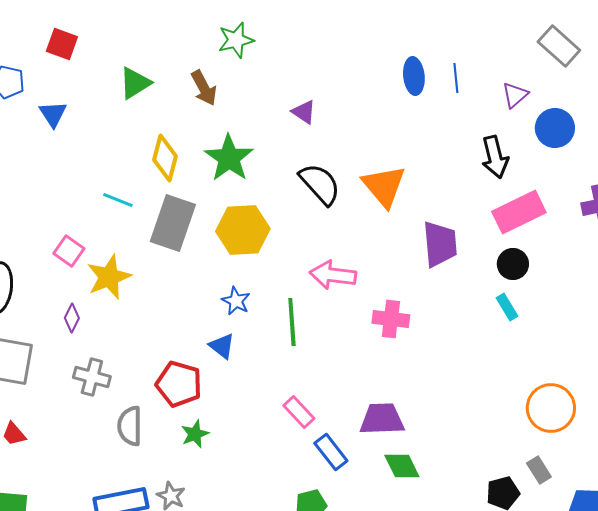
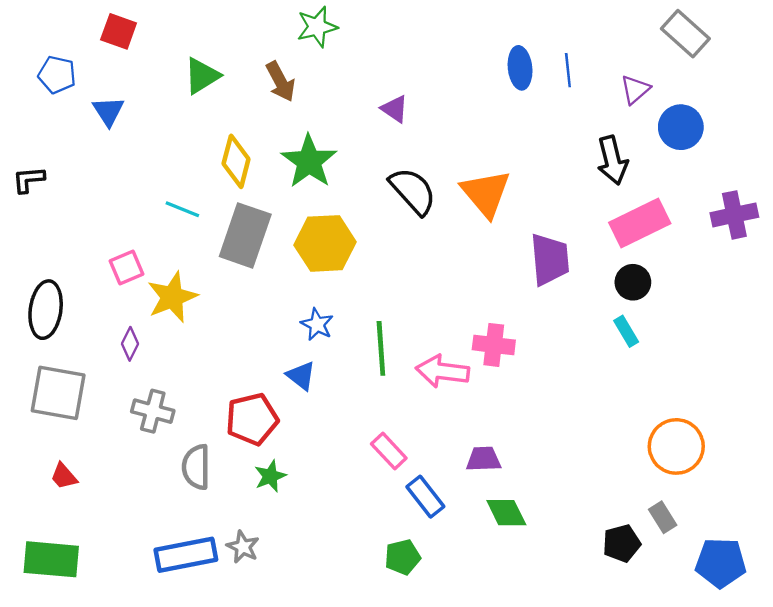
pink square: (69, 251) -> (127, 267), turned 32
pink arrow: (333, 275) -> (442, 371), moved
red pentagon: (179, 384) -> (252, 419), turned -30
purple trapezoid: (382, 419) -> (484, 459), size x0.7

